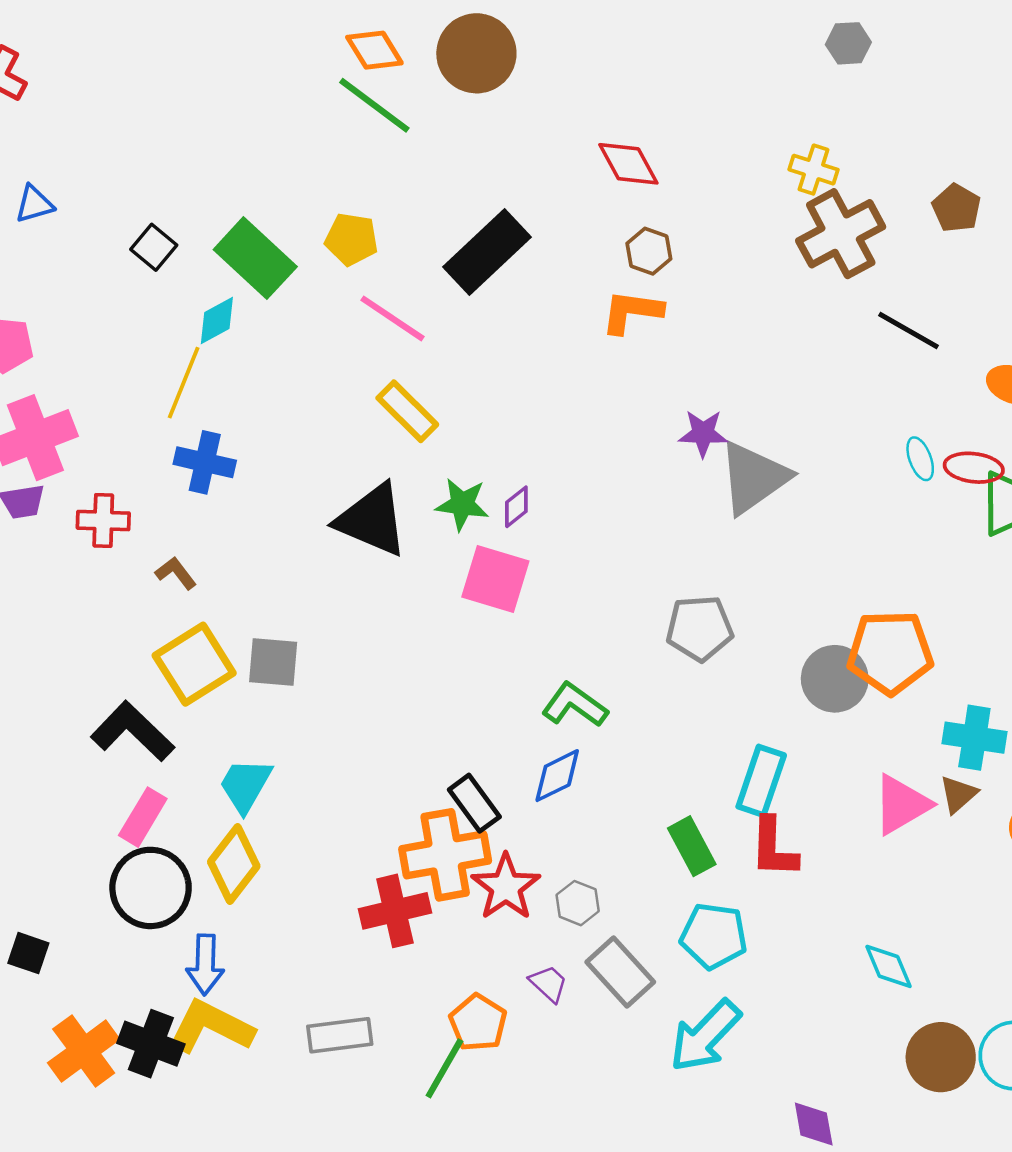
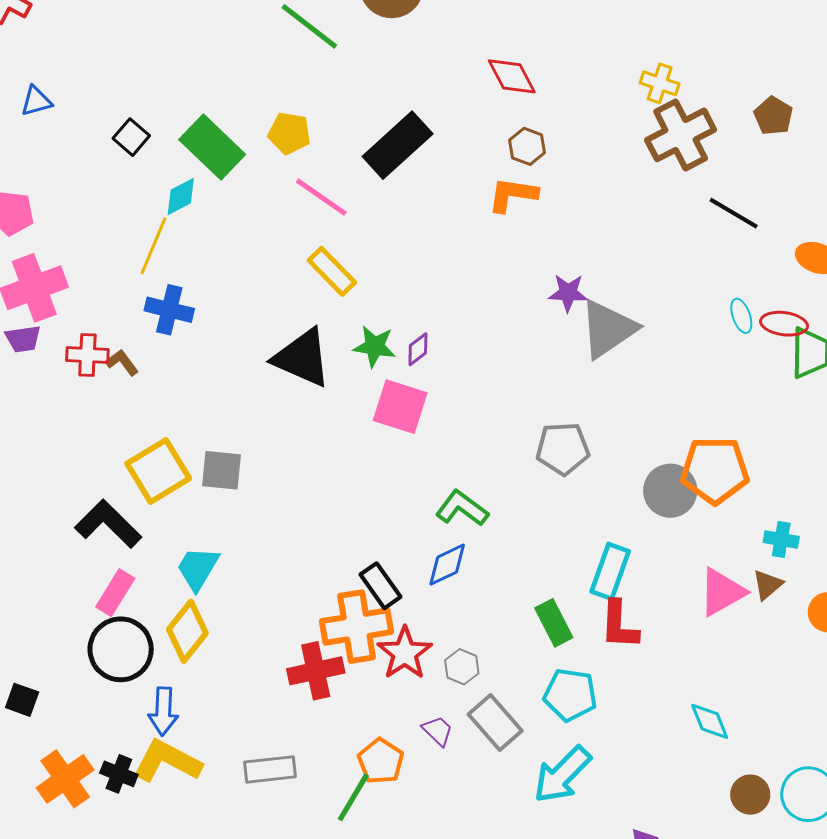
brown L-shape: (176, 573) -> (122, 362), moved
cyan cross: (974, 738) -> (781, 539), size x0.7
black cross: (151, 1044) -> (119, 774), size x0.7
brown circle: (941, 1057) -> (750, 795), size x0.7

